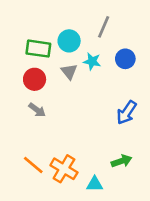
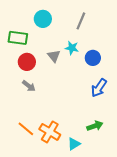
cyan circle: (69, 41) -> (43, 19), moved
green rectangle: (38, 49) -> (18, 38), moved
blue circle: (125, 59) -> (93, 58), moved
cyan triangle: (95, 184) -> (74, 144), turned -32

